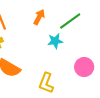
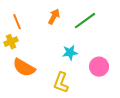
cyan star: (55, 41) -> (70, 53), moved

